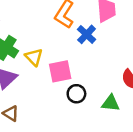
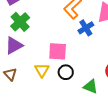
yellow triangle: (34, 57) -> (42, 70), moved

